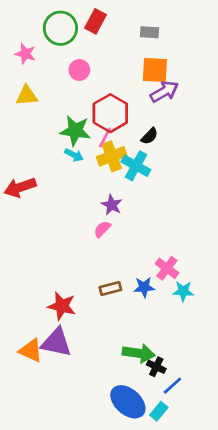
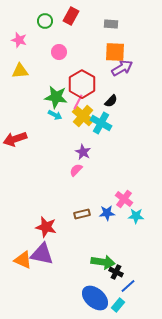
green circle: (60, 28) -> (45, 21), size x0.6
yellow cross: (112, 156) -> (83, 116), turned -30

